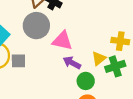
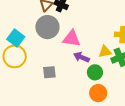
yellow triangle: (99, 58) -> (105, 52), turned 32
gray square: (18, 61) -> (49, 72), moved

